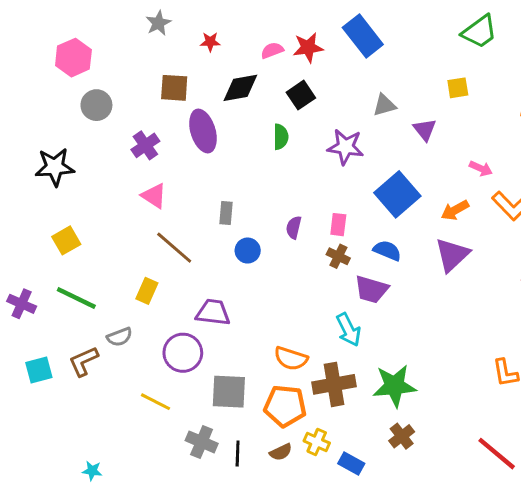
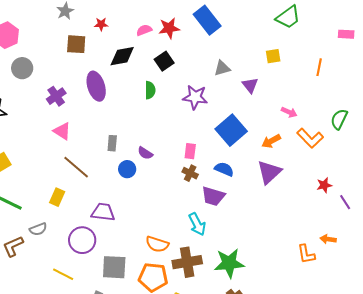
brown square: (174, 88) -> (76, 44), moved
purple semicircle: (294, 227) -> (145, 153), moved, turned -70

